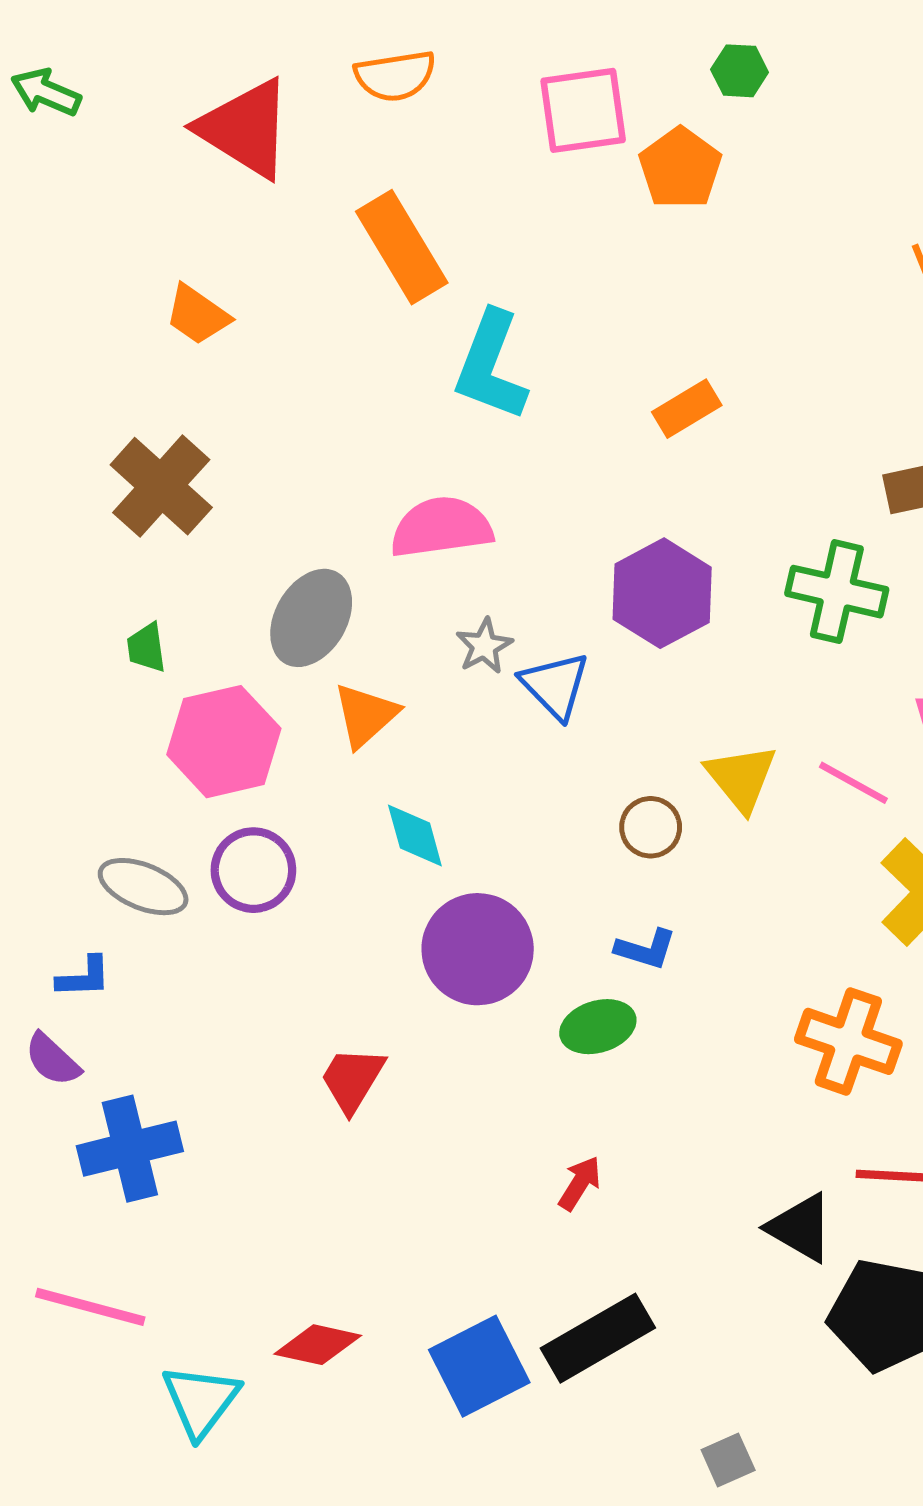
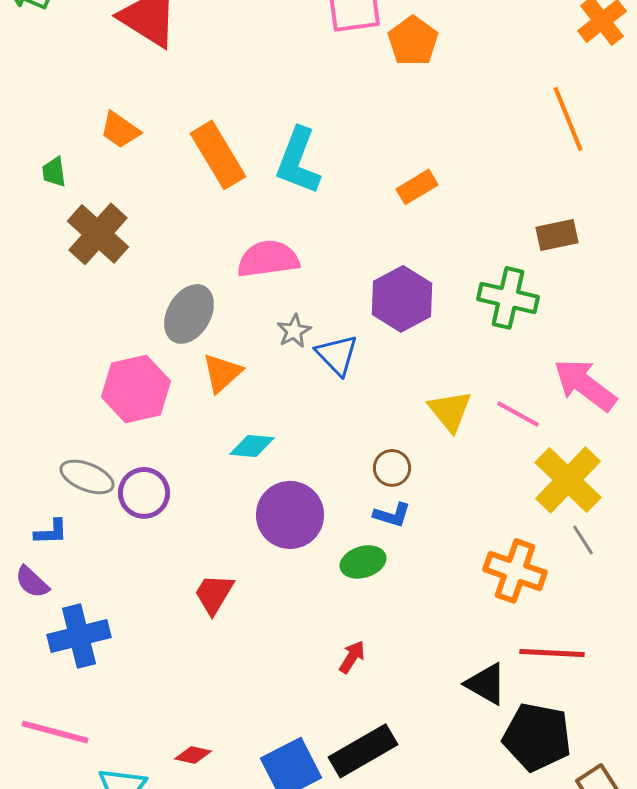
orange rectangle: (402, 247) -> (218, 155), moved
green trapezoid: (146, 648) -> (54, 172), moved
brown circle: (651, 827) -> (392, 468), moved
cyan diamond: (415, 835) -> (252, 446), turned -69
purple circle: (253, 870) -> (144, 493), moved
red diamond: (318, 1345) -> (193, 755), size x0.7

